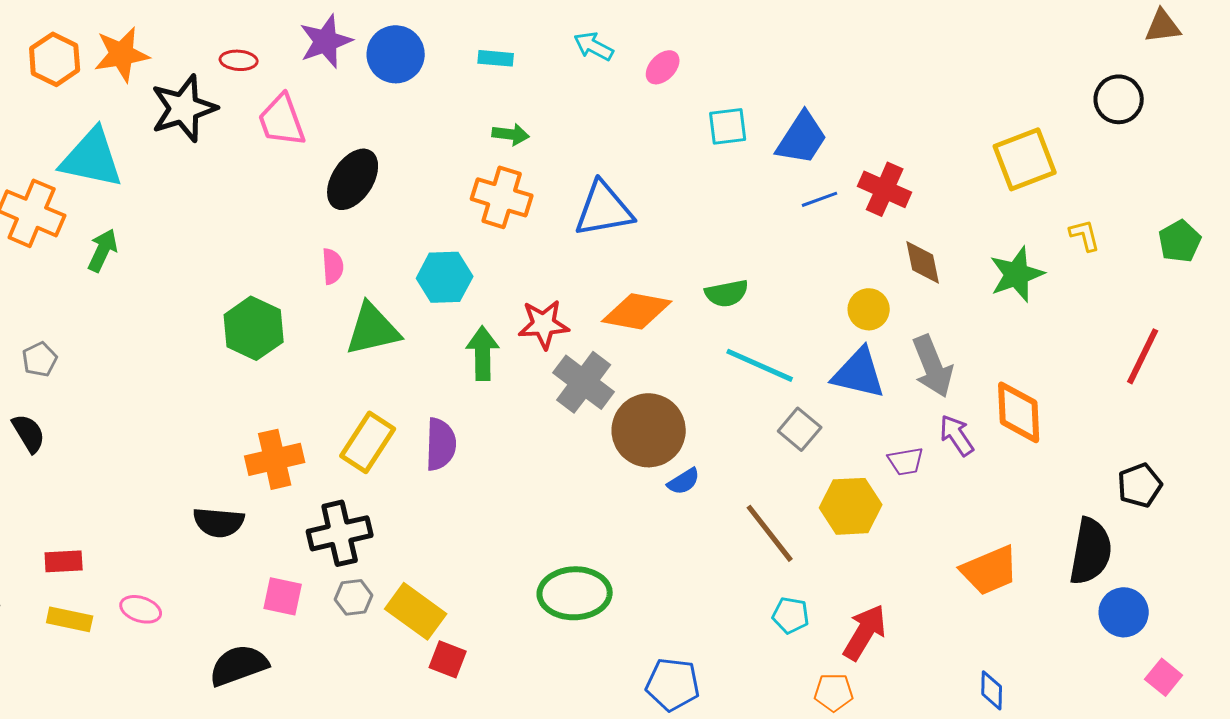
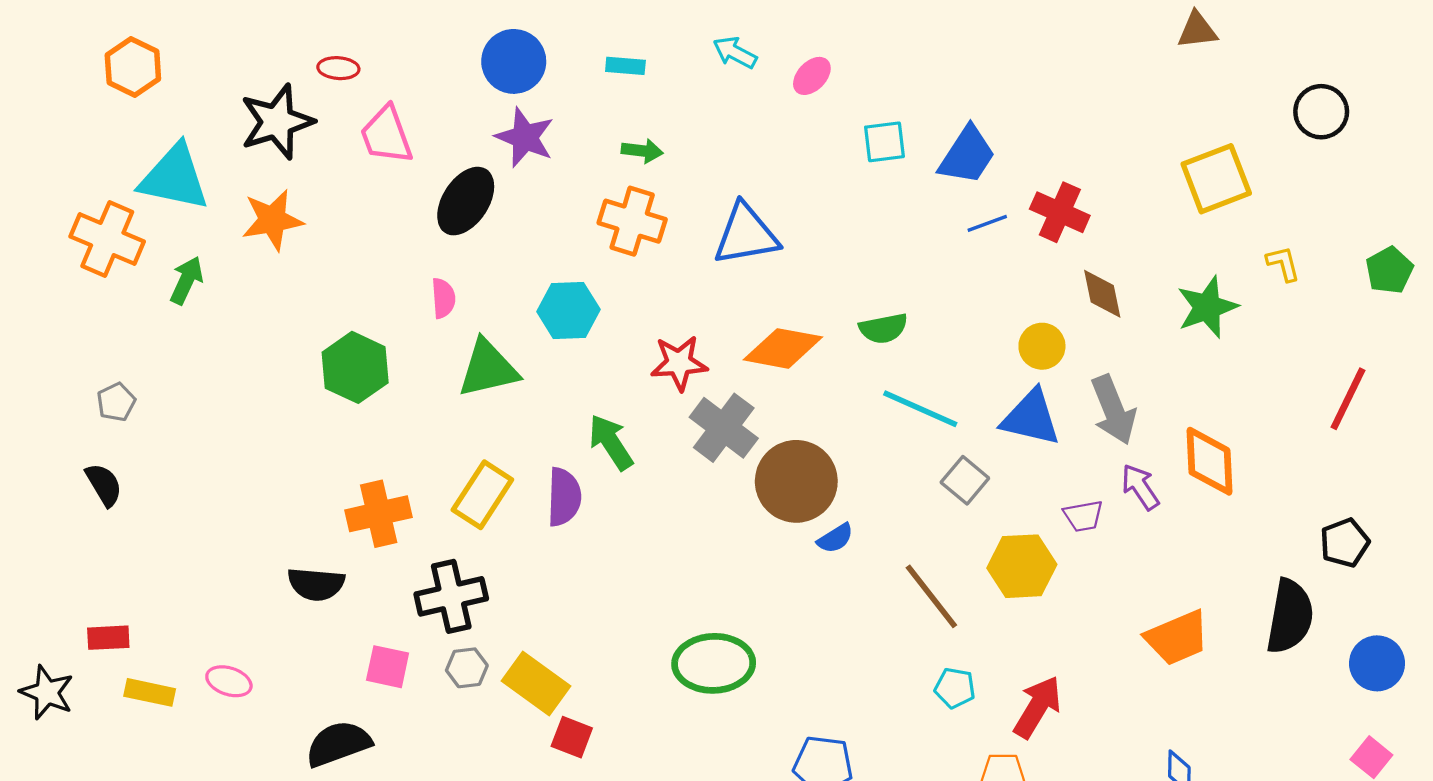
brown triangle: (1163, 26) -> (1197, 30), moved
purple star: (326, 41) -> (525, 137), moved, turned -30
orange star: (122, 54) -> (272, 220), moved
green arrow: (483, 353) -> (611, 442), moved, turned -32
red rectangle: (64, 561) -> (108, 638), moved
blue circle: (1124, 612) -> (1377, 663), moved

